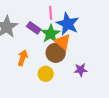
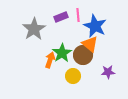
purple rectangle: (34, 28) -> (61, 17), moved, turned -56
green star: (51, 34) -> (62, 53), moved

